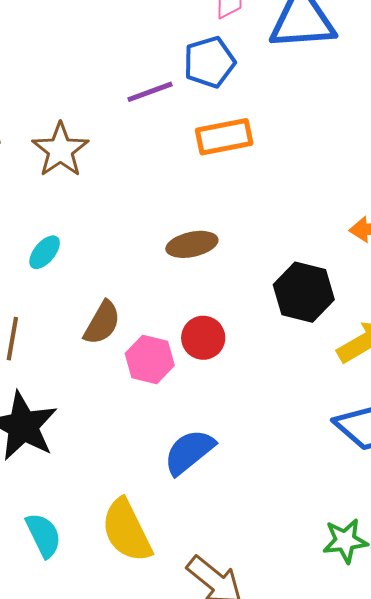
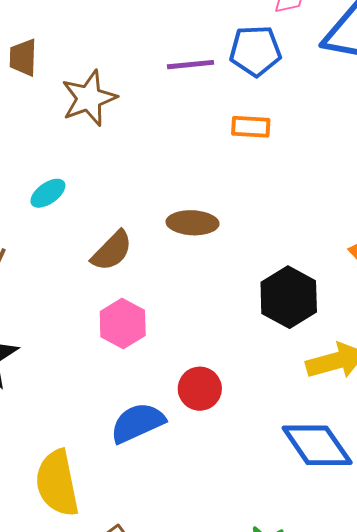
orange rectangle: (224, 137) -> (251, 127), size x0.7
brown semicircle: (102, 323) -> (112, 251), moved
red circle: (203, 338) -> (200, 389), moved

